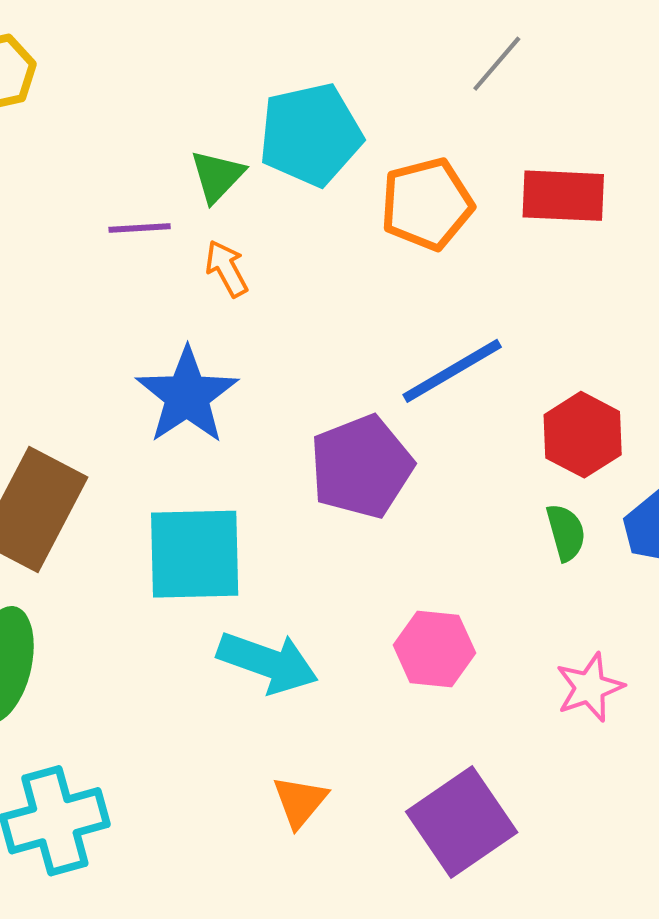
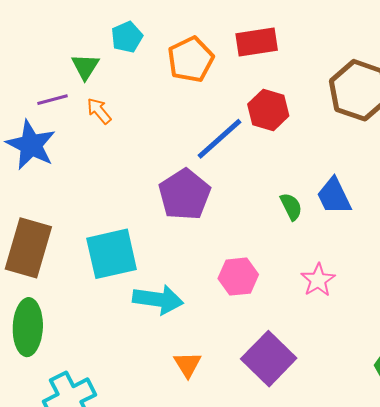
cyan pentagon: (311, 135) -> (127, 37), size x0.6
blue star: (187, 396) -> (31, 145), moved
red hexagon: (583, 435) -> (268, 110), moved

